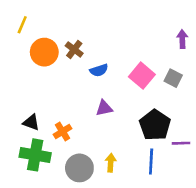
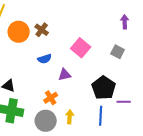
blue semicircle: (99, 70) -> (45, 59), moved
pink square: (142, 76) -> (81, 48), moved
orange cross: (62, 131) -> (51, 98), moved

